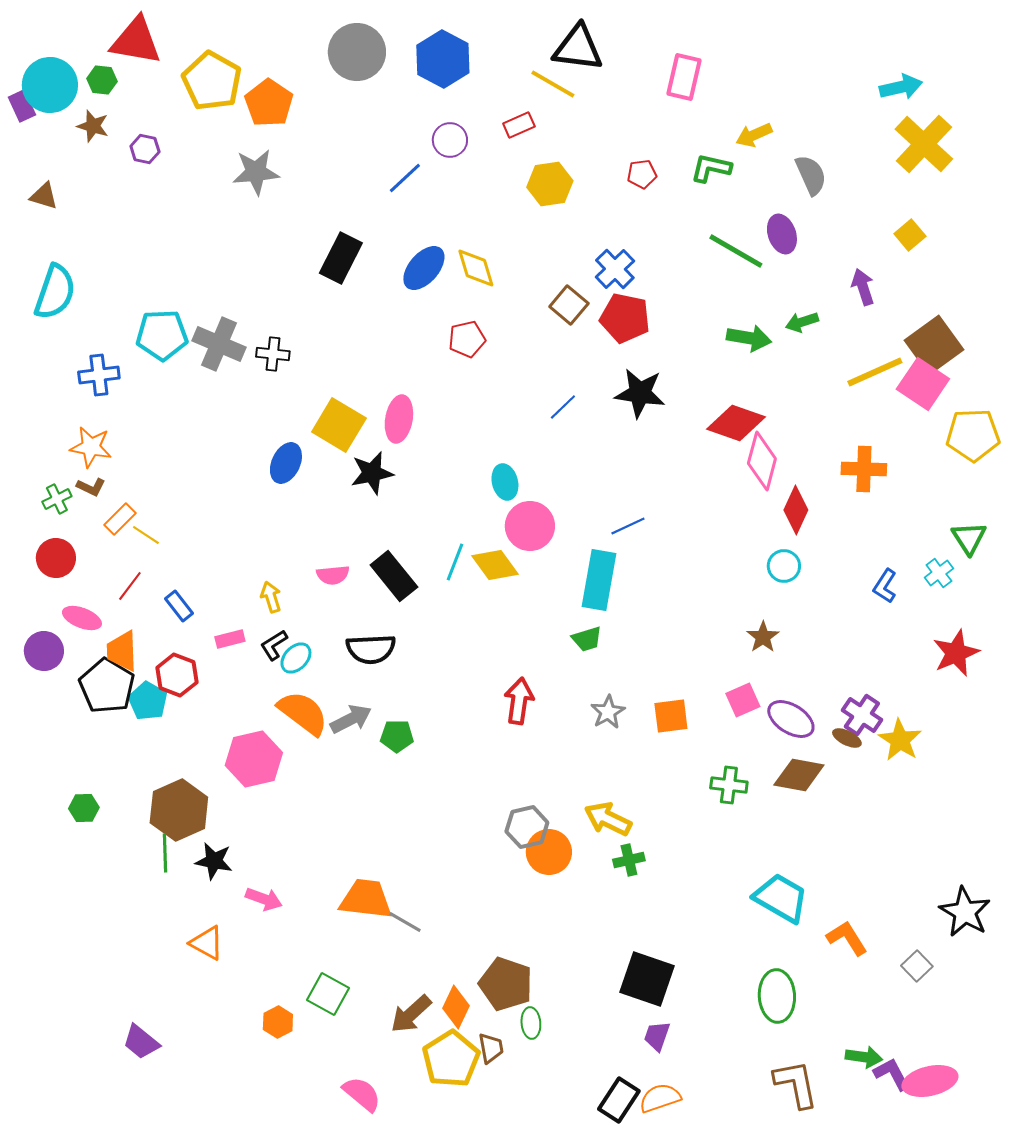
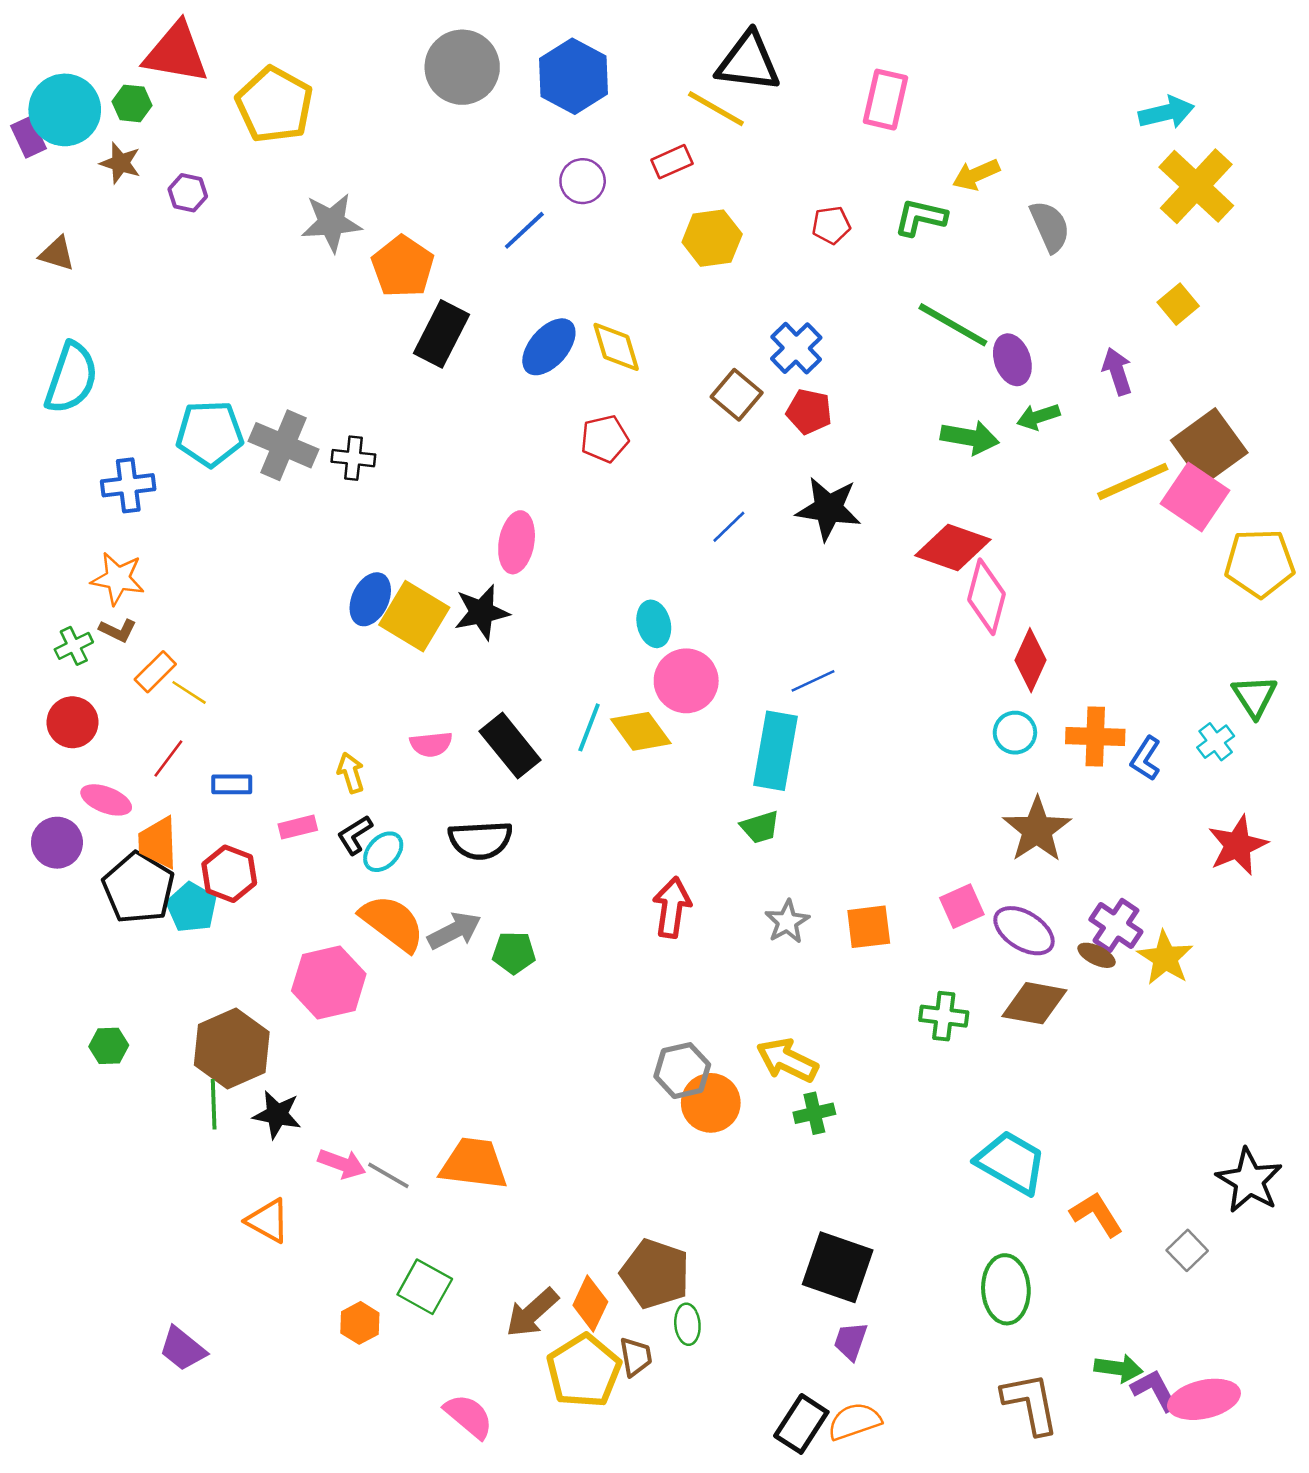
orange pentagon: (269, 103) -> (403, 267), moved
purple ellipse: (782, 234) -> (1012, 360), moved
red pentagon: (625, 318) -> (809, 412), size x0.7
yellow square: (339, 425) -> (414, 616), moved
orange cross: (864, 469) -> (1095, 736), moved
blue rectangle: (179, 606) -> (232, 784), turned -52
brown star: (763, 637) -> (1037, 830), moved, size x1.6
gray line: (405, 922) -> (388, 1175), moved

